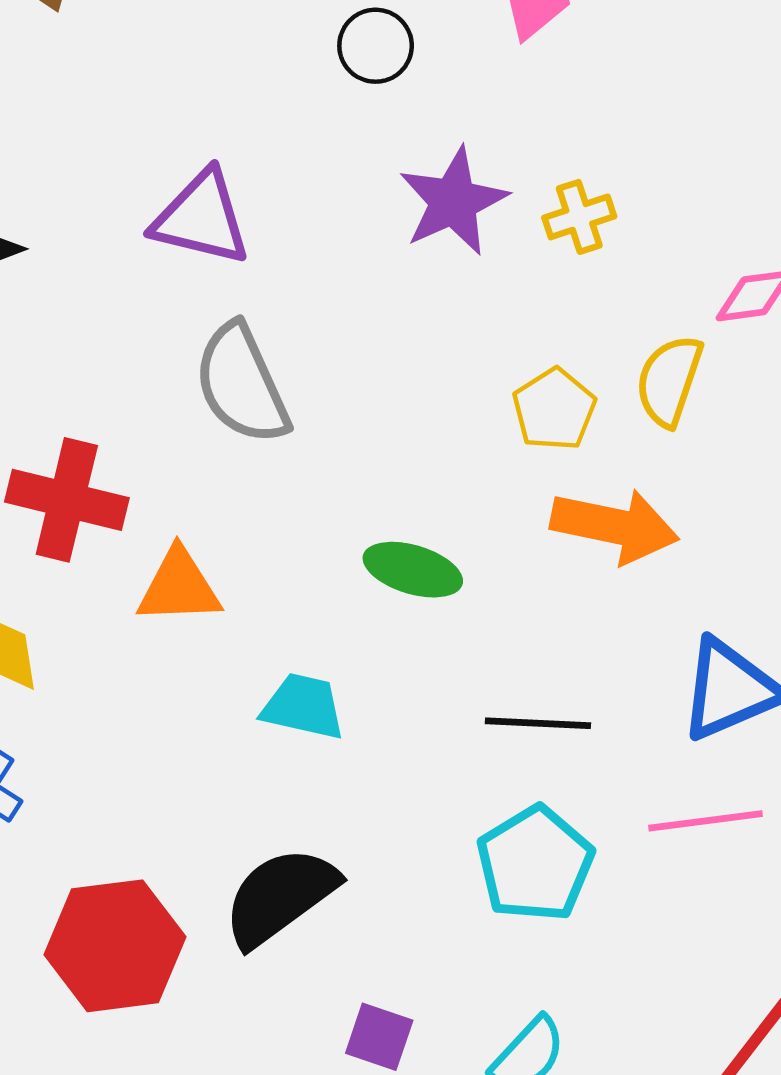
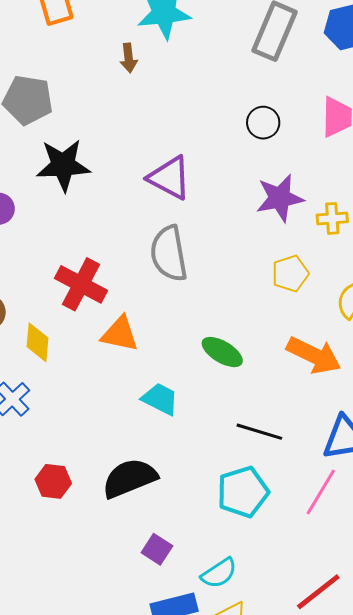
yellow pentagon: (554, 409) -> (290, 274), moved
pink line: (705, 821) -> (321, 492), turned -66
red hexagon: (115, 946) -> (53, 481), size x0.6

